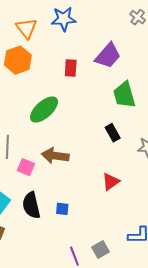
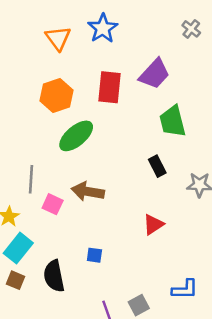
blue star: (64, 19) -> (103, 28), turned -30
orange hexagon: (18, 60) -> (56, 96), moved
red rectangle: (71, 68) -> (110, 87), size x1.5
black semicircle: (31, 205) -> (54, 276), moved

